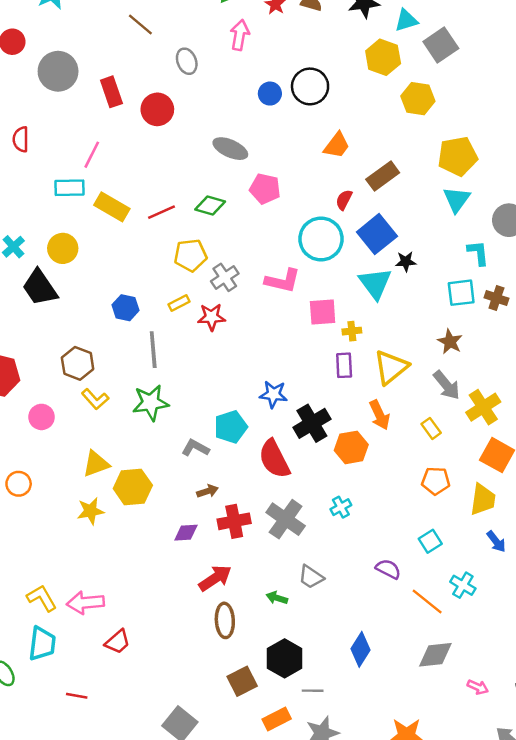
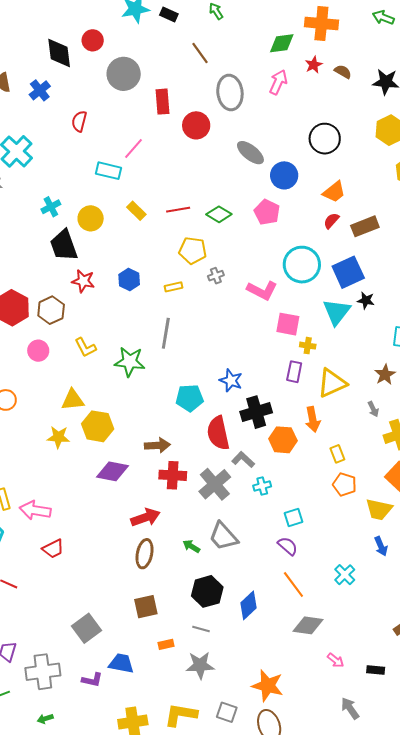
gray ellipse: (187, 61) -> (230, 92), size x1.6
blue circle: (270, 94) -> (284, 175), moved, size x1.4
gray ellipse: (230, 149) -> (250, 153), moved
red semicircle: (344, 200) -> (331, 221), moved
yellow rectangle: (112, 207) -> (136, 211), moved, size x0.7
gray cross: (225, 277) -> (216, 276), size x0.7
red star: (211, 317) -> (83, 281), moved
gray line: (153, 350) -> (166, 333), moved
brown hexagon: (78, 363) -> (51, 310), moved
gray arrow: (447, 385) -> (373, 409), size x0.6
yellow rectangle: (431, 428) -> (337, 454), moved
gray L-shape: (195, 448) -> (243, 460), moved
brown arrow: (208, 491) -> (157, 445), size x1.4
yellow trapezoid: (483, 499) -> (379, 509), turned 80
purple diamond: (186, 533) -> (113, 471), moved, size x1.5
cyan square: (430, 541) -> (293, 518), moved
gray trapezoid: (311, 577) -> (223, 536), size x1.4
orange line: (427, 602) -> (293, 584), moved
black hexagon: (285, 658) -> (207, 591), moved
orange rectangle: (277, 719) -> (166, 644), size x0.7

